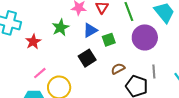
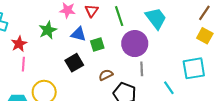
blue triangle: (90, 30) -> (78, 34), turned 42
gray line: (154, 72) -> (142, 69), moved
pink line: (40, 73) -> (23, 64), moved, turned -48

